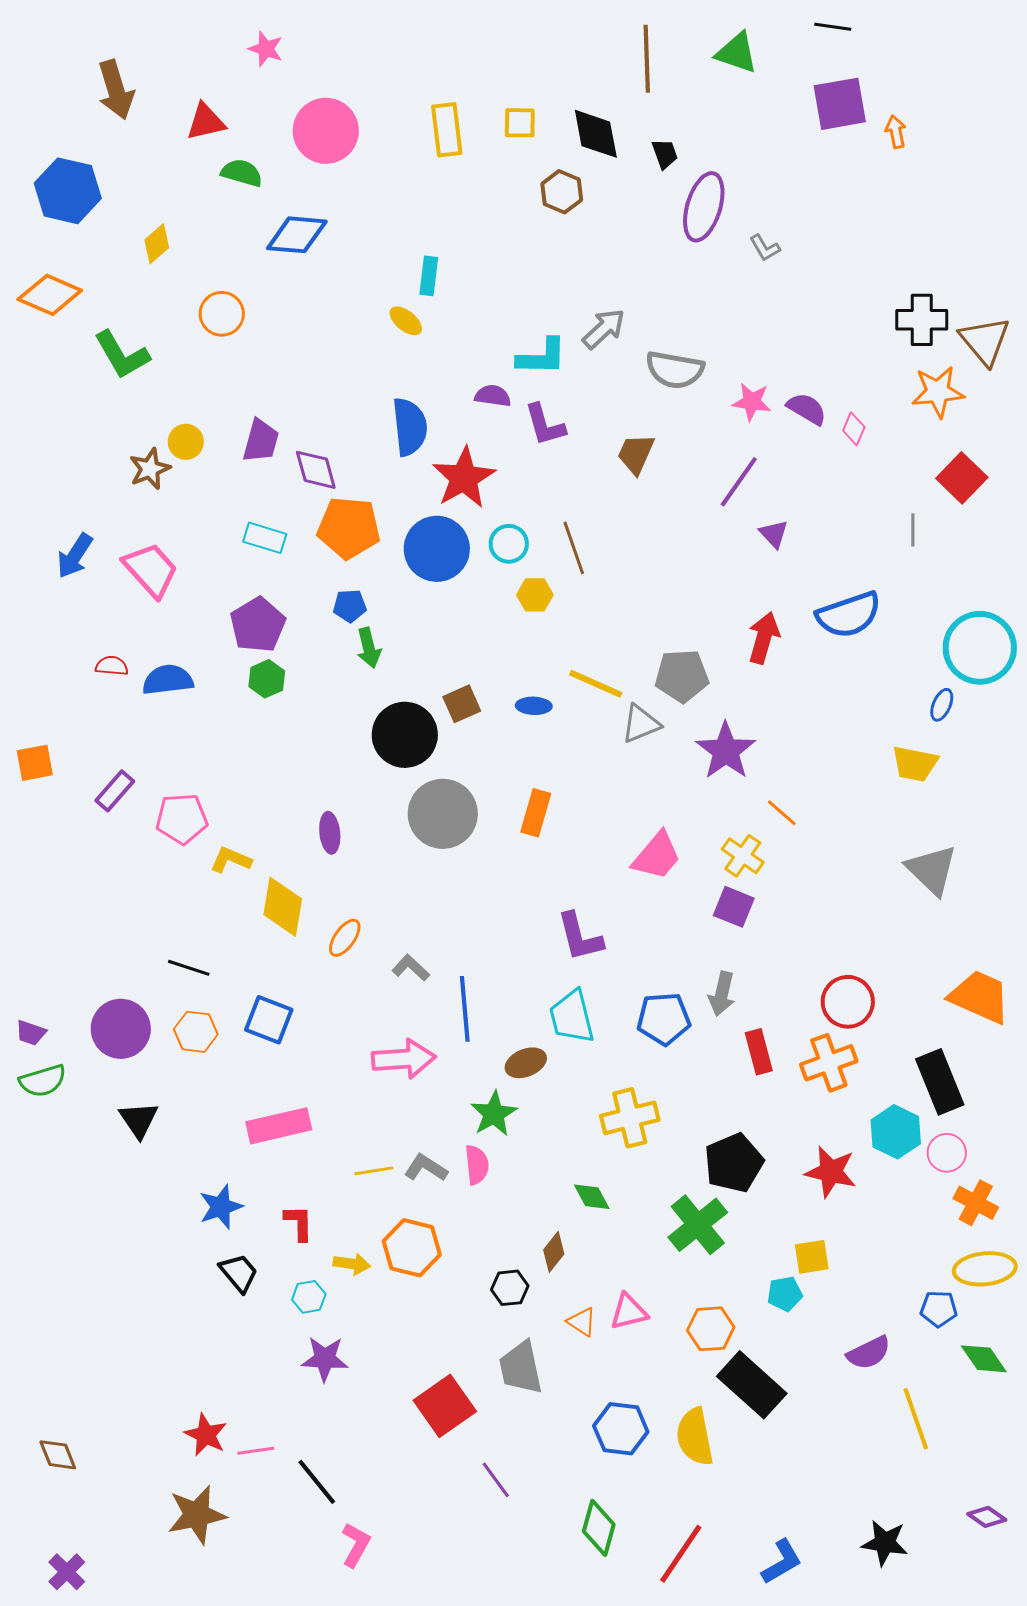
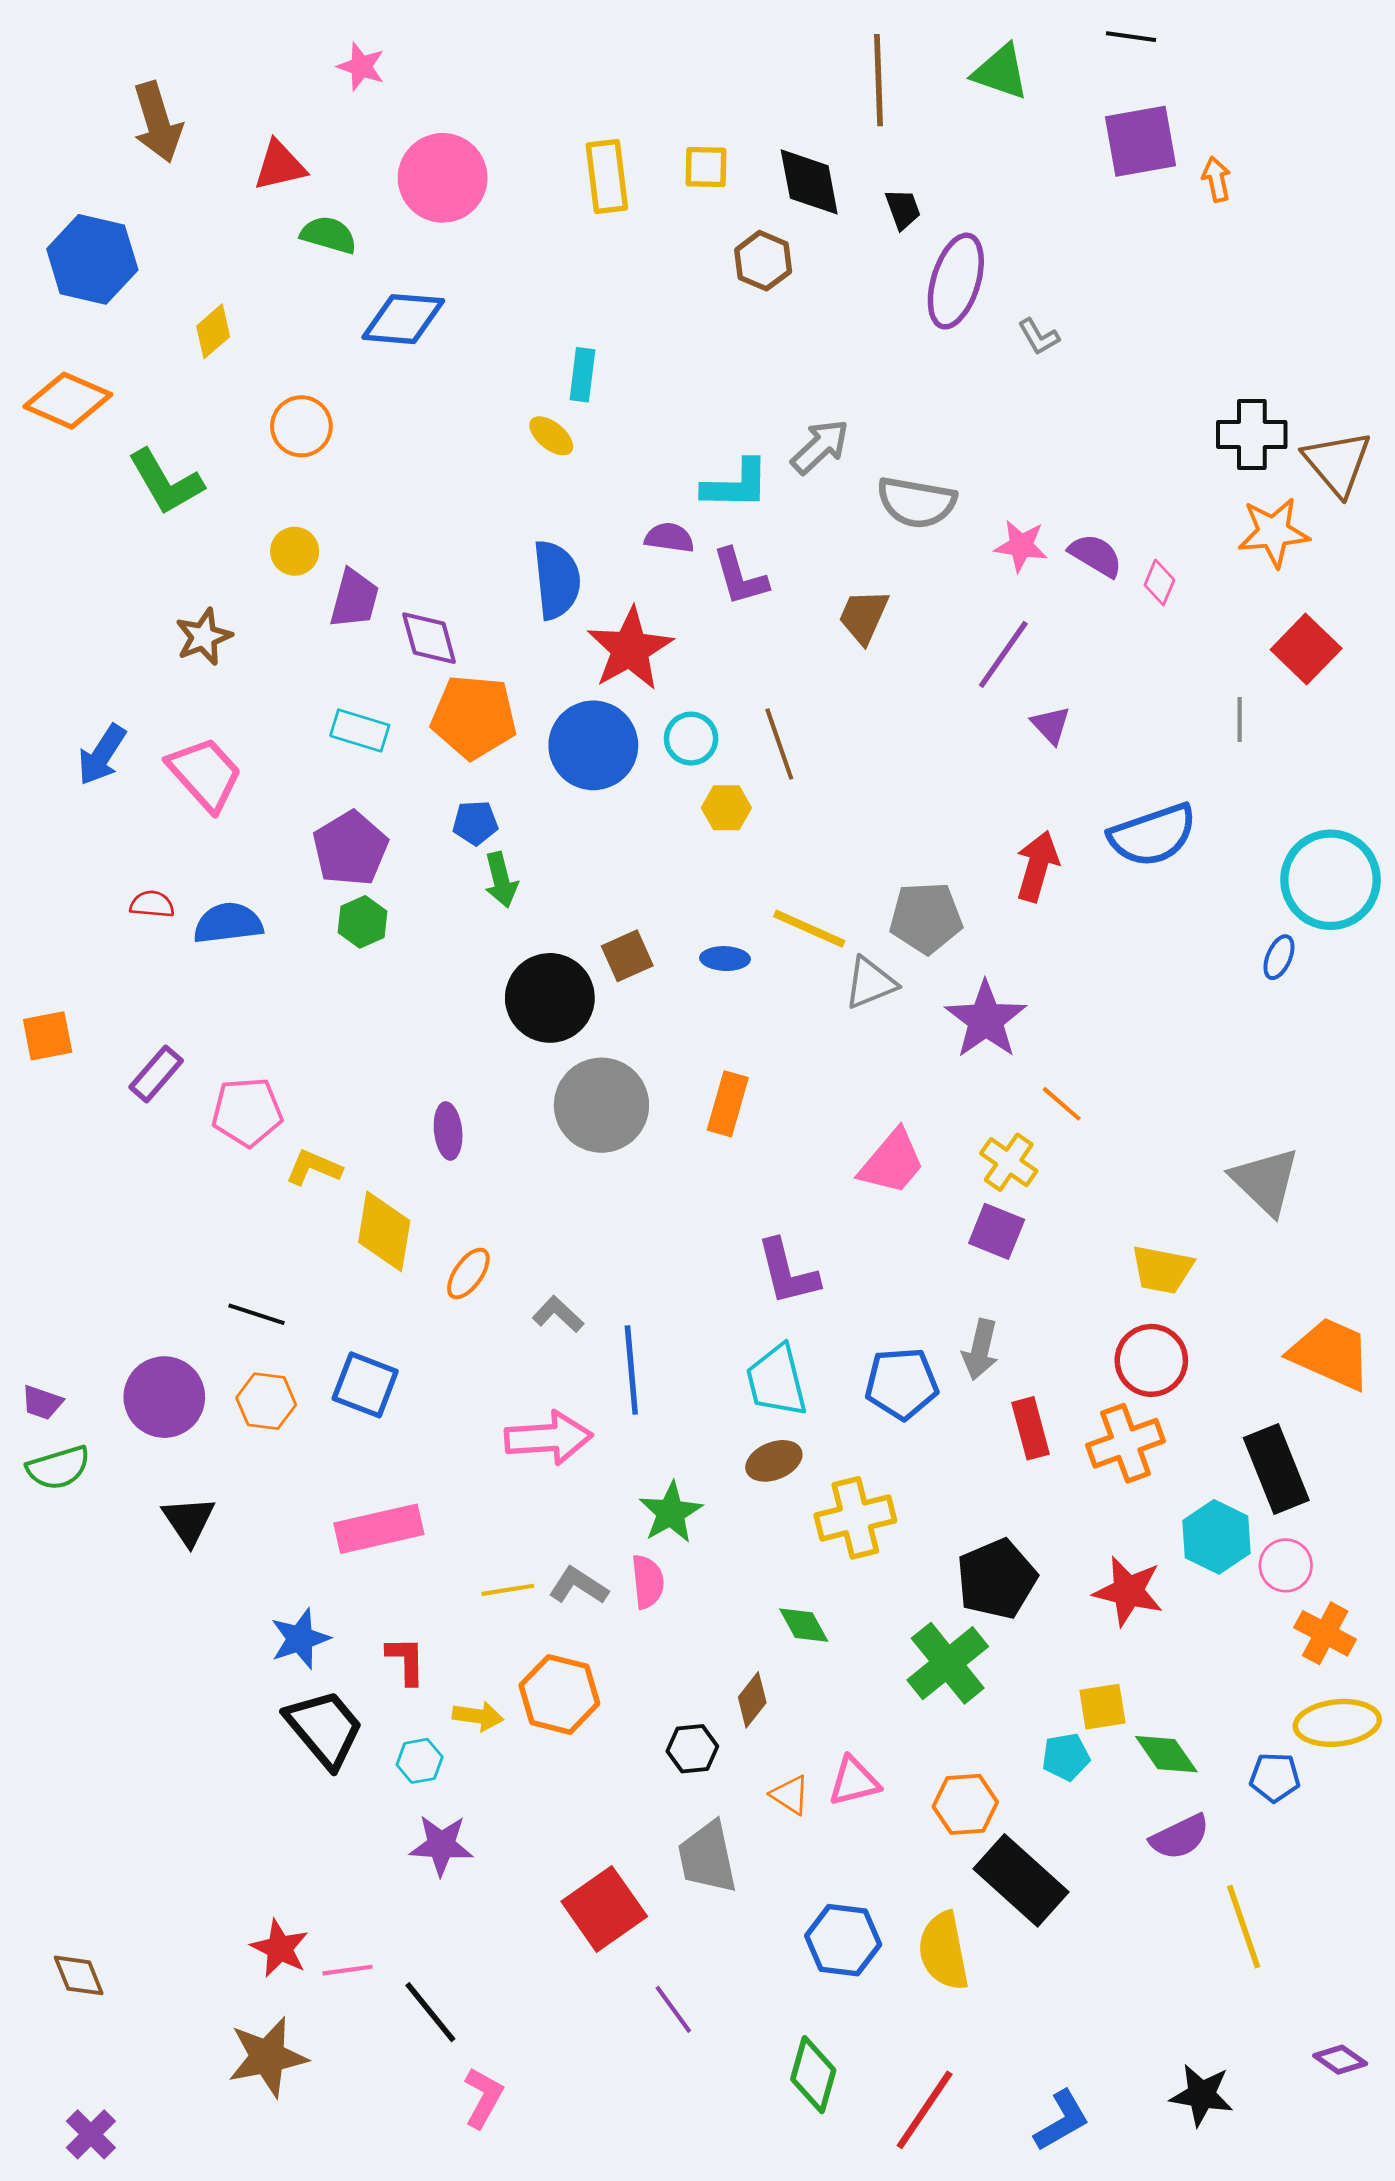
yellow circle: (186, 442) -> (295, 551), moved
yellow trapezoid: (915, 764) -> (1162, 1269), moved
brown ellipse: (526, 1063) -> (774, 1461), moved
black trapezoid: (239, 1273) -> (324, 1728), size x1.5
green diamond: (984, 1359) -> (1166, 1754), moved

